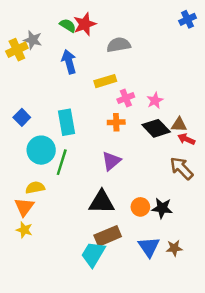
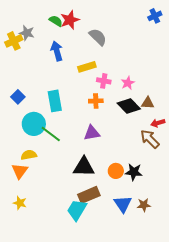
gray semicircle: (119, 45) -> (98, 37), turned 54
pink cross: (126, 98) -> (104, 81), turned 32
red arrow: (186, 139) -> (158, 123), moved, turned -40
purple triangle: (111, 161) -> (92, 133), turned 30
green line: (62, 162) -> (51, 134), turned -70
yellow star: (24, 230) -> (20, 203), moved

